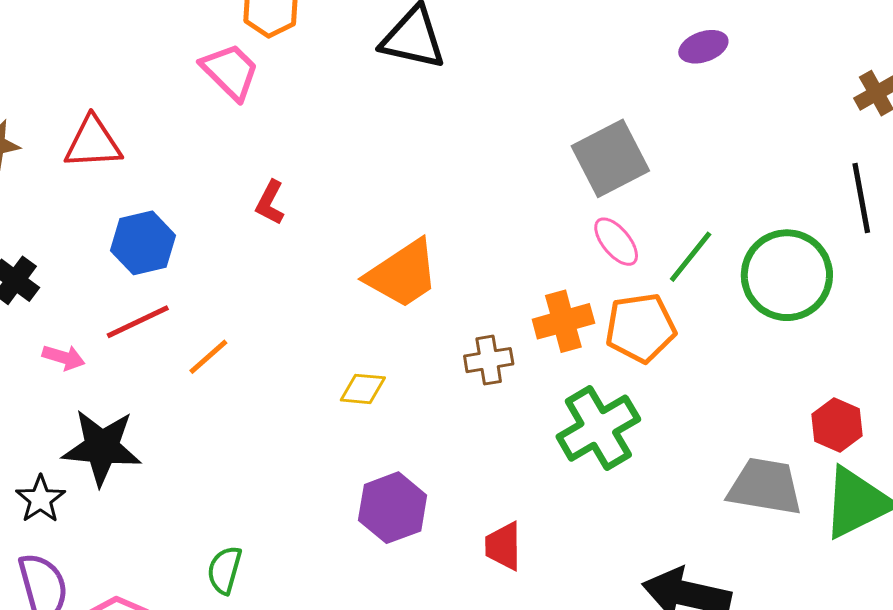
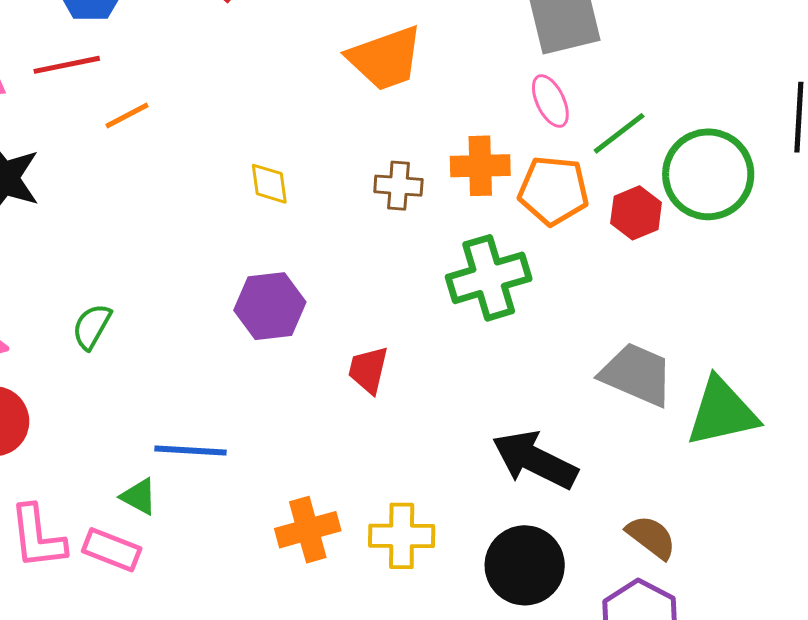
orange trapezoid: (403, 274) -> (385, 58), moved
yellow diamond: (363, 389) -> (269, 184), turned 63
red hexagon: (837, 425) -> (636, 213), moved

